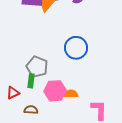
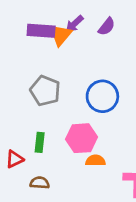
gray pentagon: (37, 67) -> (45, 91), moved
pink hexagon: (55, 91) -> (81, 138), moved

